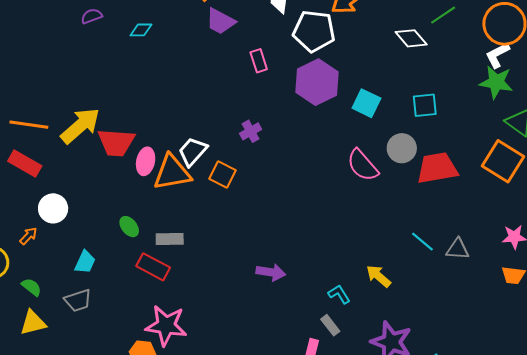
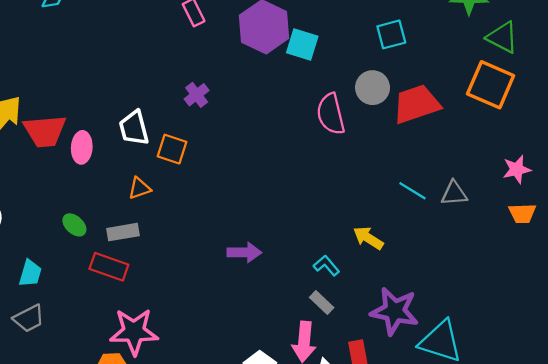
cyan square: (366, 103) -> (302, 44), moved
white trapezoid: (193, 152) -> (134, 128), turned -48
pink semicircle: (363, 165) -> (331, 114), turned 36
orange triangle: (172, 173) -> (139, 188), moved, size x0.5

